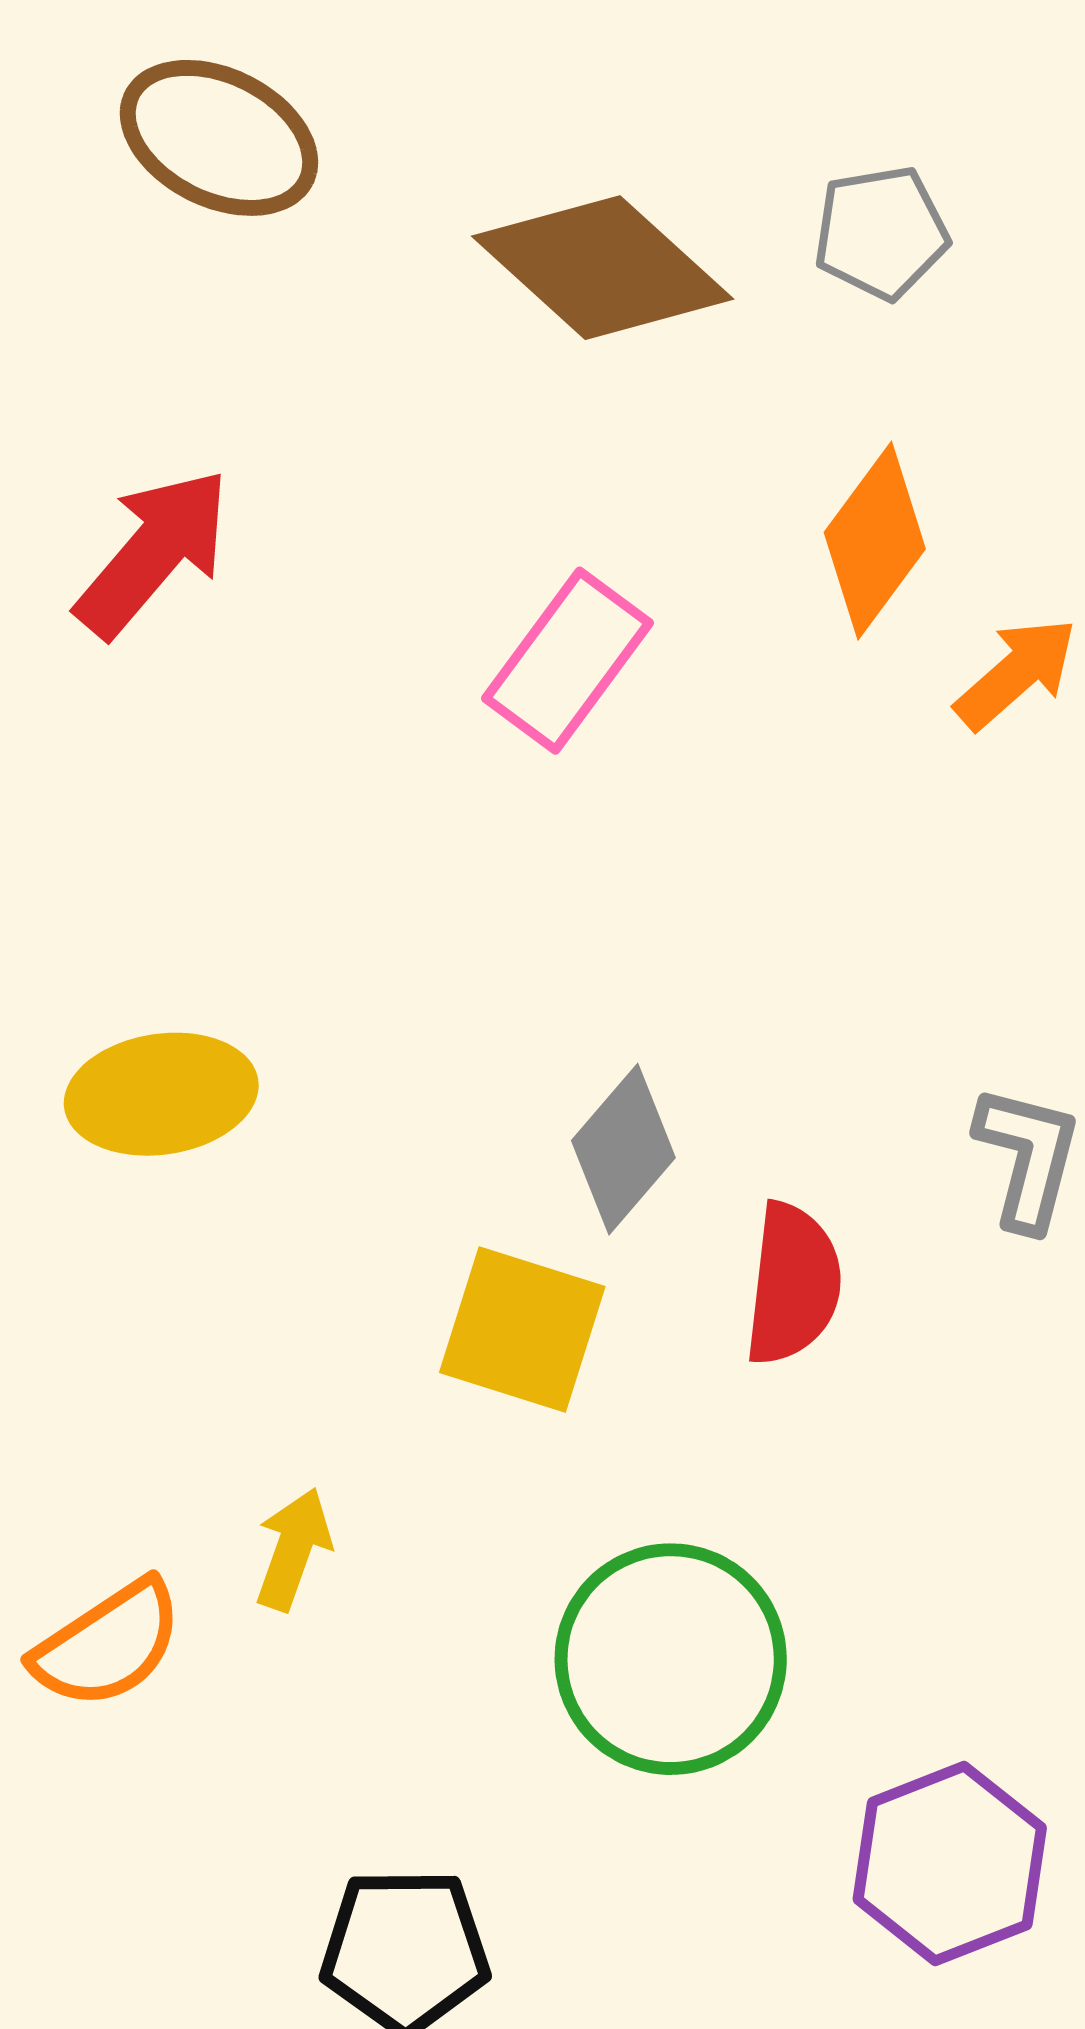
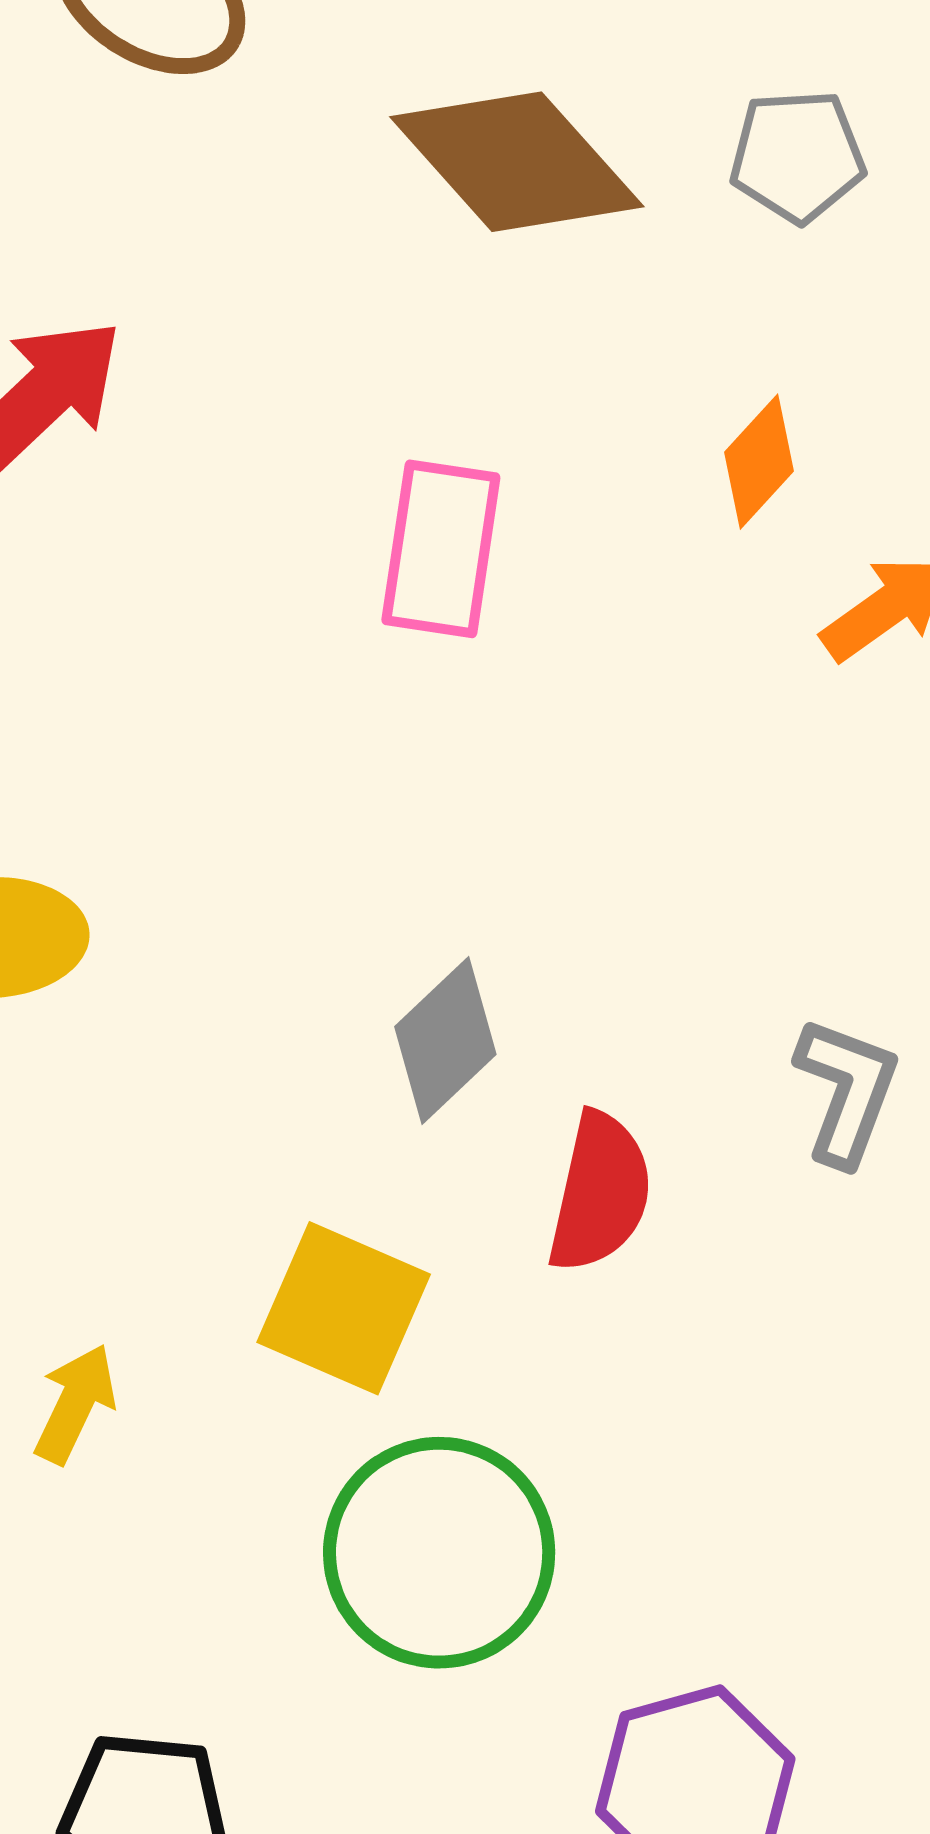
orange diamond: (875, 541) -> (759, 462), size x0.7
pink rectangle: (568, 661) -> (441, 549), turned -34
yellow square: (522, 1330) -> (344, 1308), moved

